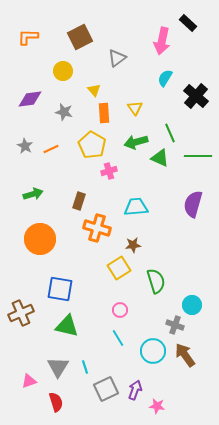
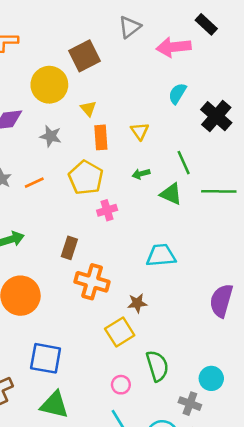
brown square: (80, 37) -> (84, 56), moved
pink arrow: (162, 41) -> (174, 47), turned 72
gray triangle: (117, 58) -> (130, 27), moved
yellow circle: (63, 71) -> (49, 85), size x1.5
green arrow: (136, 142) -> (141, 174), size x0.6
purple semicircle: (193, 204) -> (221, 301), moved
cyan trapezoid: (136, 207) -> (161, 255), moved
green semicircle: (156, 281) -> (157, 366), moved

